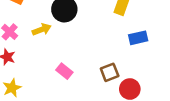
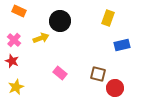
brown square: (110, 72) -> (98, 74), turned 35

